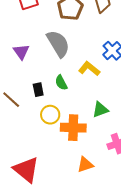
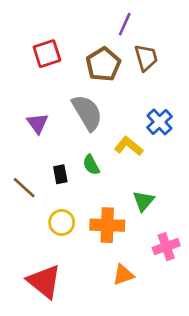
green triangle: (100, 110) -> (143, 201), turned -30
yellow circle: (50, 115) -> (62, 222), moved

